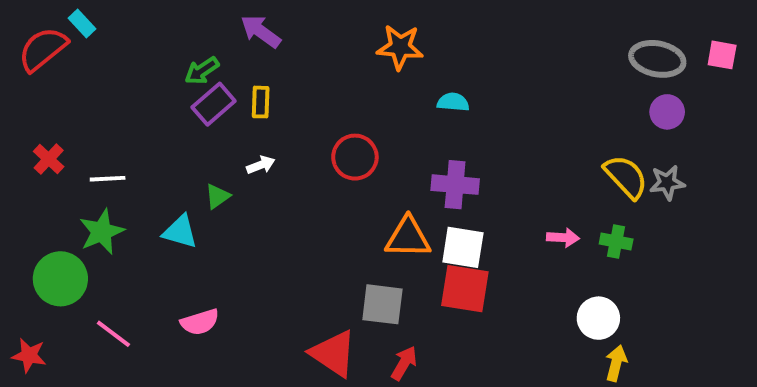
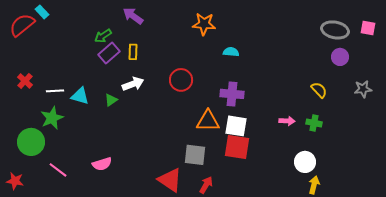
white arrow: (261, 165) -> (133, 84), size x1.5
yellow semicircle: (626, 177) -> (319, 90), size x0.7
gray star: (667, 183) -> (363, 89), moved
cyan triangle: (180, 232) -> (80, 96), moved

